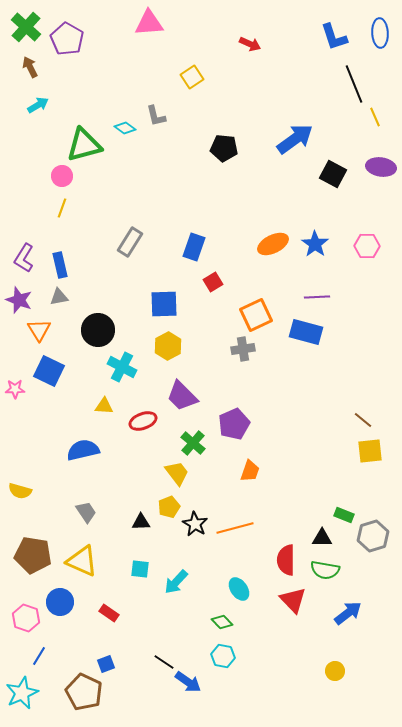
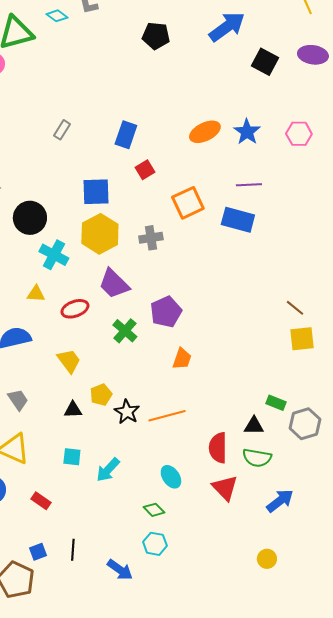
gray rectangle: (130, 242) -> (62, 130), size x0.7
yellow hexagon: (168, 346) -> (100, 234), size x1.4
gray cross: (243, 349) -> (151, 238), moved
yellow trapezoid: (177, 473) -> (69, 361), moved
black line: (164, 662) -> (73, 550), moved, turned 60

